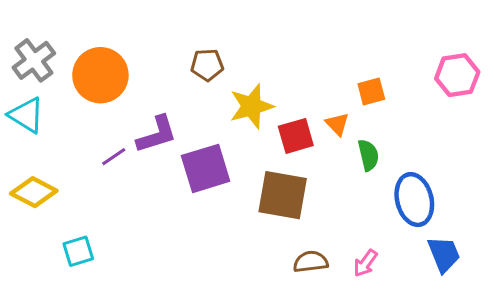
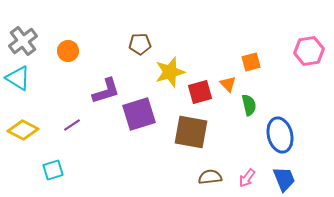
orange circle: (100, 75) -> (68, 51), size x0.6
purple line: (114, 157) -> (72, 125), moved
blue trapezoid: (444, 254) -> (284, 179), moved

